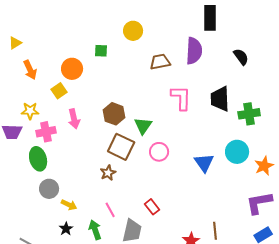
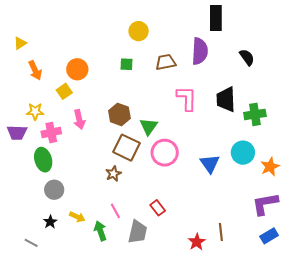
green square: (101, 51) -> (126, 64), moved
pink circle: (159, 152) -> (165, 153), size x1.4
yellow arrow: (69, 205) -> (77, 217), moved
black star: (66, 229) -> (50, 222), moved

